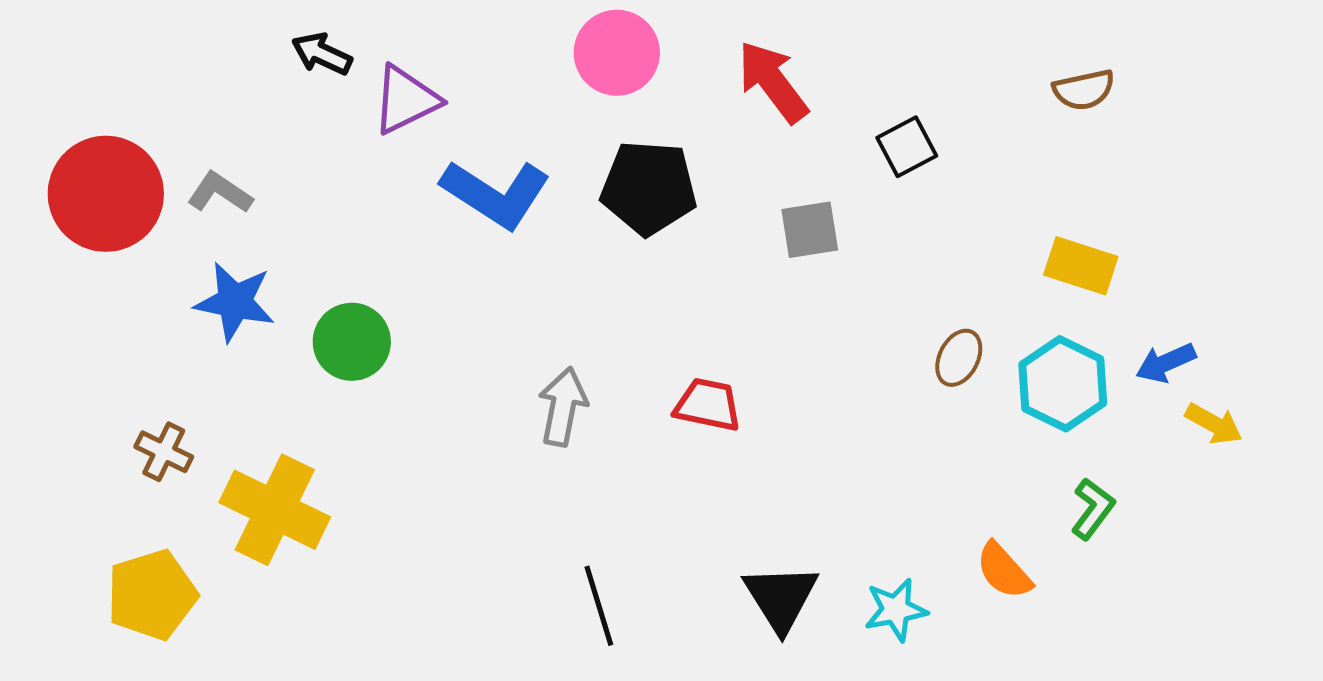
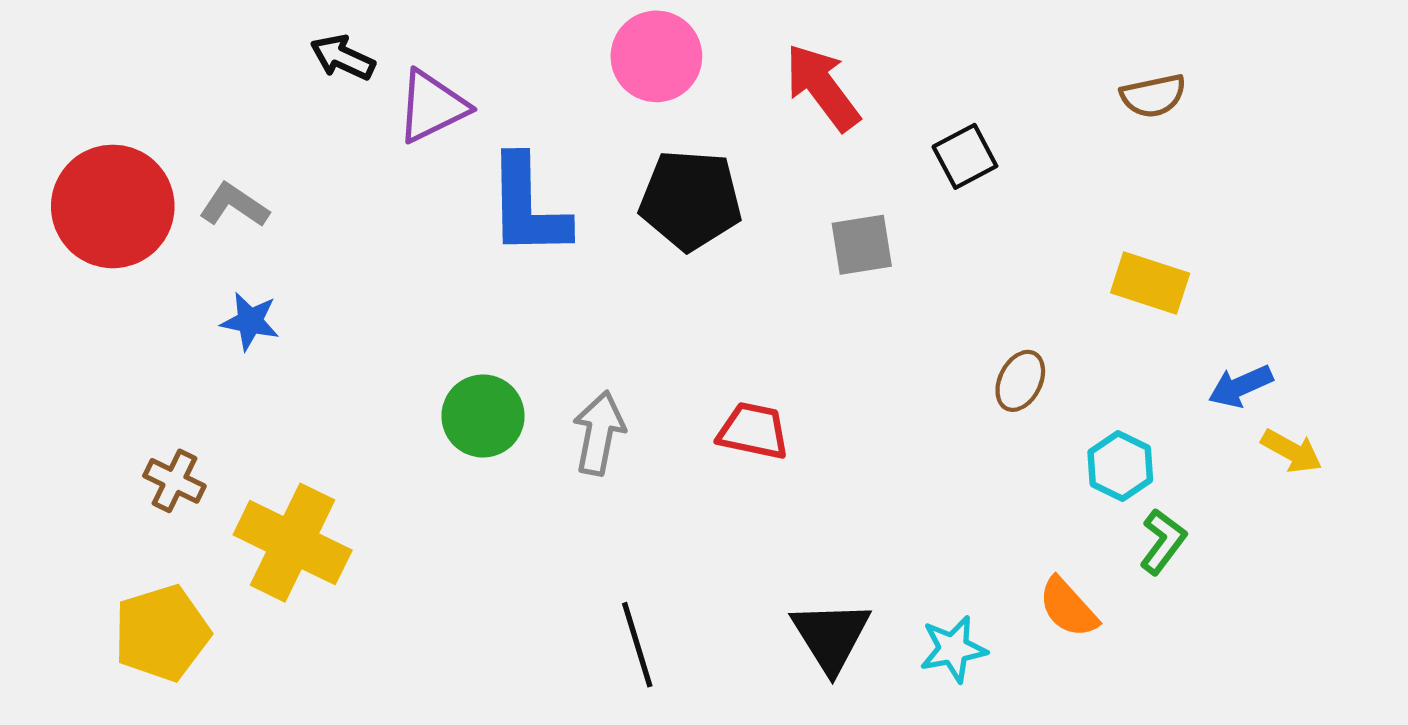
blue L-shape: (496, 194) -> (528, 206), turned 56
blue star: (235, 302) -> (250, 321), size x0.7
green circle: (352, 342) -> (483, 416), moved
cyan hexagon: (1063, 384) -> (1120, 466), moved, size x0.7

